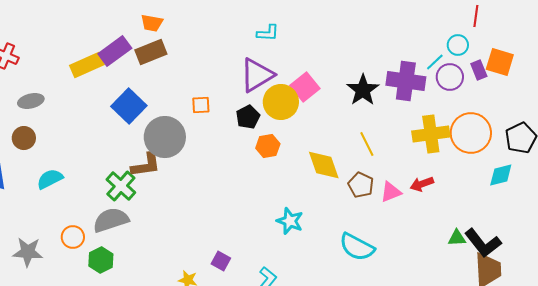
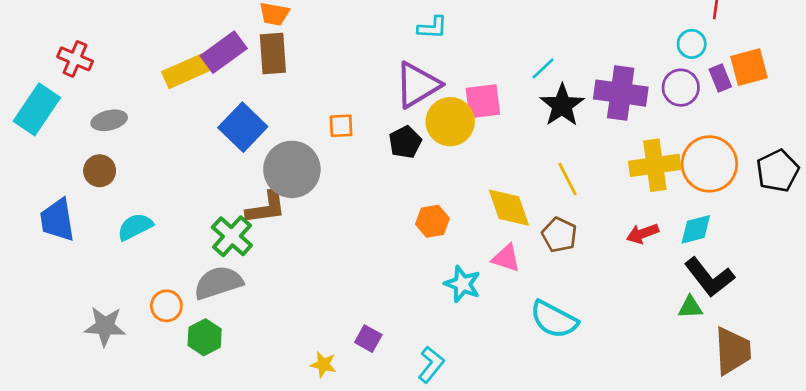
brown rectangle: (151, 52) -> (273, 53), turned -72
cyan line: (435, 62) -> (543, 68), moved
orange square: (500, 62) -> (749, 67), turned -32
pink square: (305, 87) -> (483, 101), turned 32
orange hexagon: (268, 146) -> (432, 221), moved
cyan diamond: (501, 175) -> (696, 229), moved
pink triangle: (391, 192) -> (506, 258), moved, turned 40
black L-shape: (483, 243) -> (709, 277), moved

